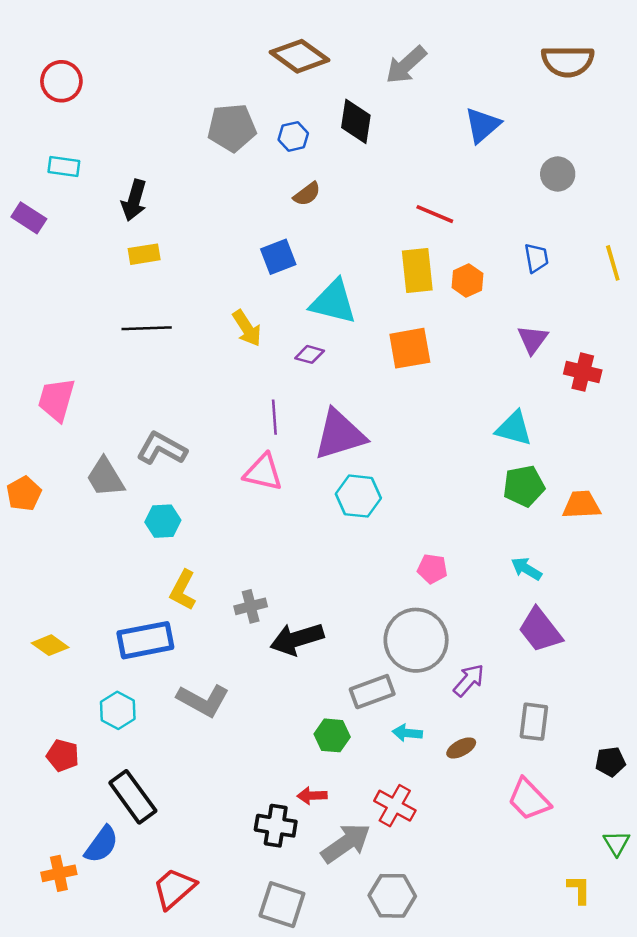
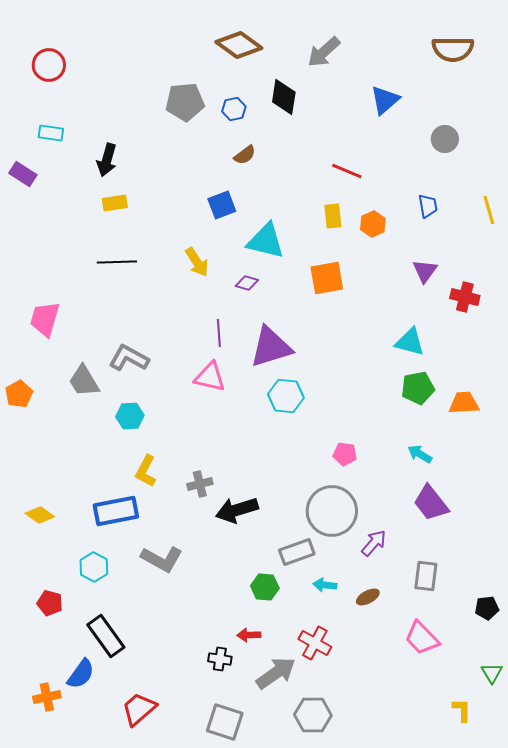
yellow rectangle: (417, 270) -> (333, 216), size x0.7
black cross: (276, 826) -> (220, 659), size x0.7

